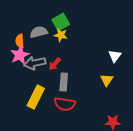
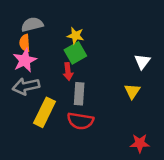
green square: (61, 22) -> (75, 53), moved
gray semicircle: (39, 32) -> (32, 24), moved
gray arrow: (35, 63) -> (26, 86), moved
red arrow: (55, 64) -> (68, 71), turned -48

